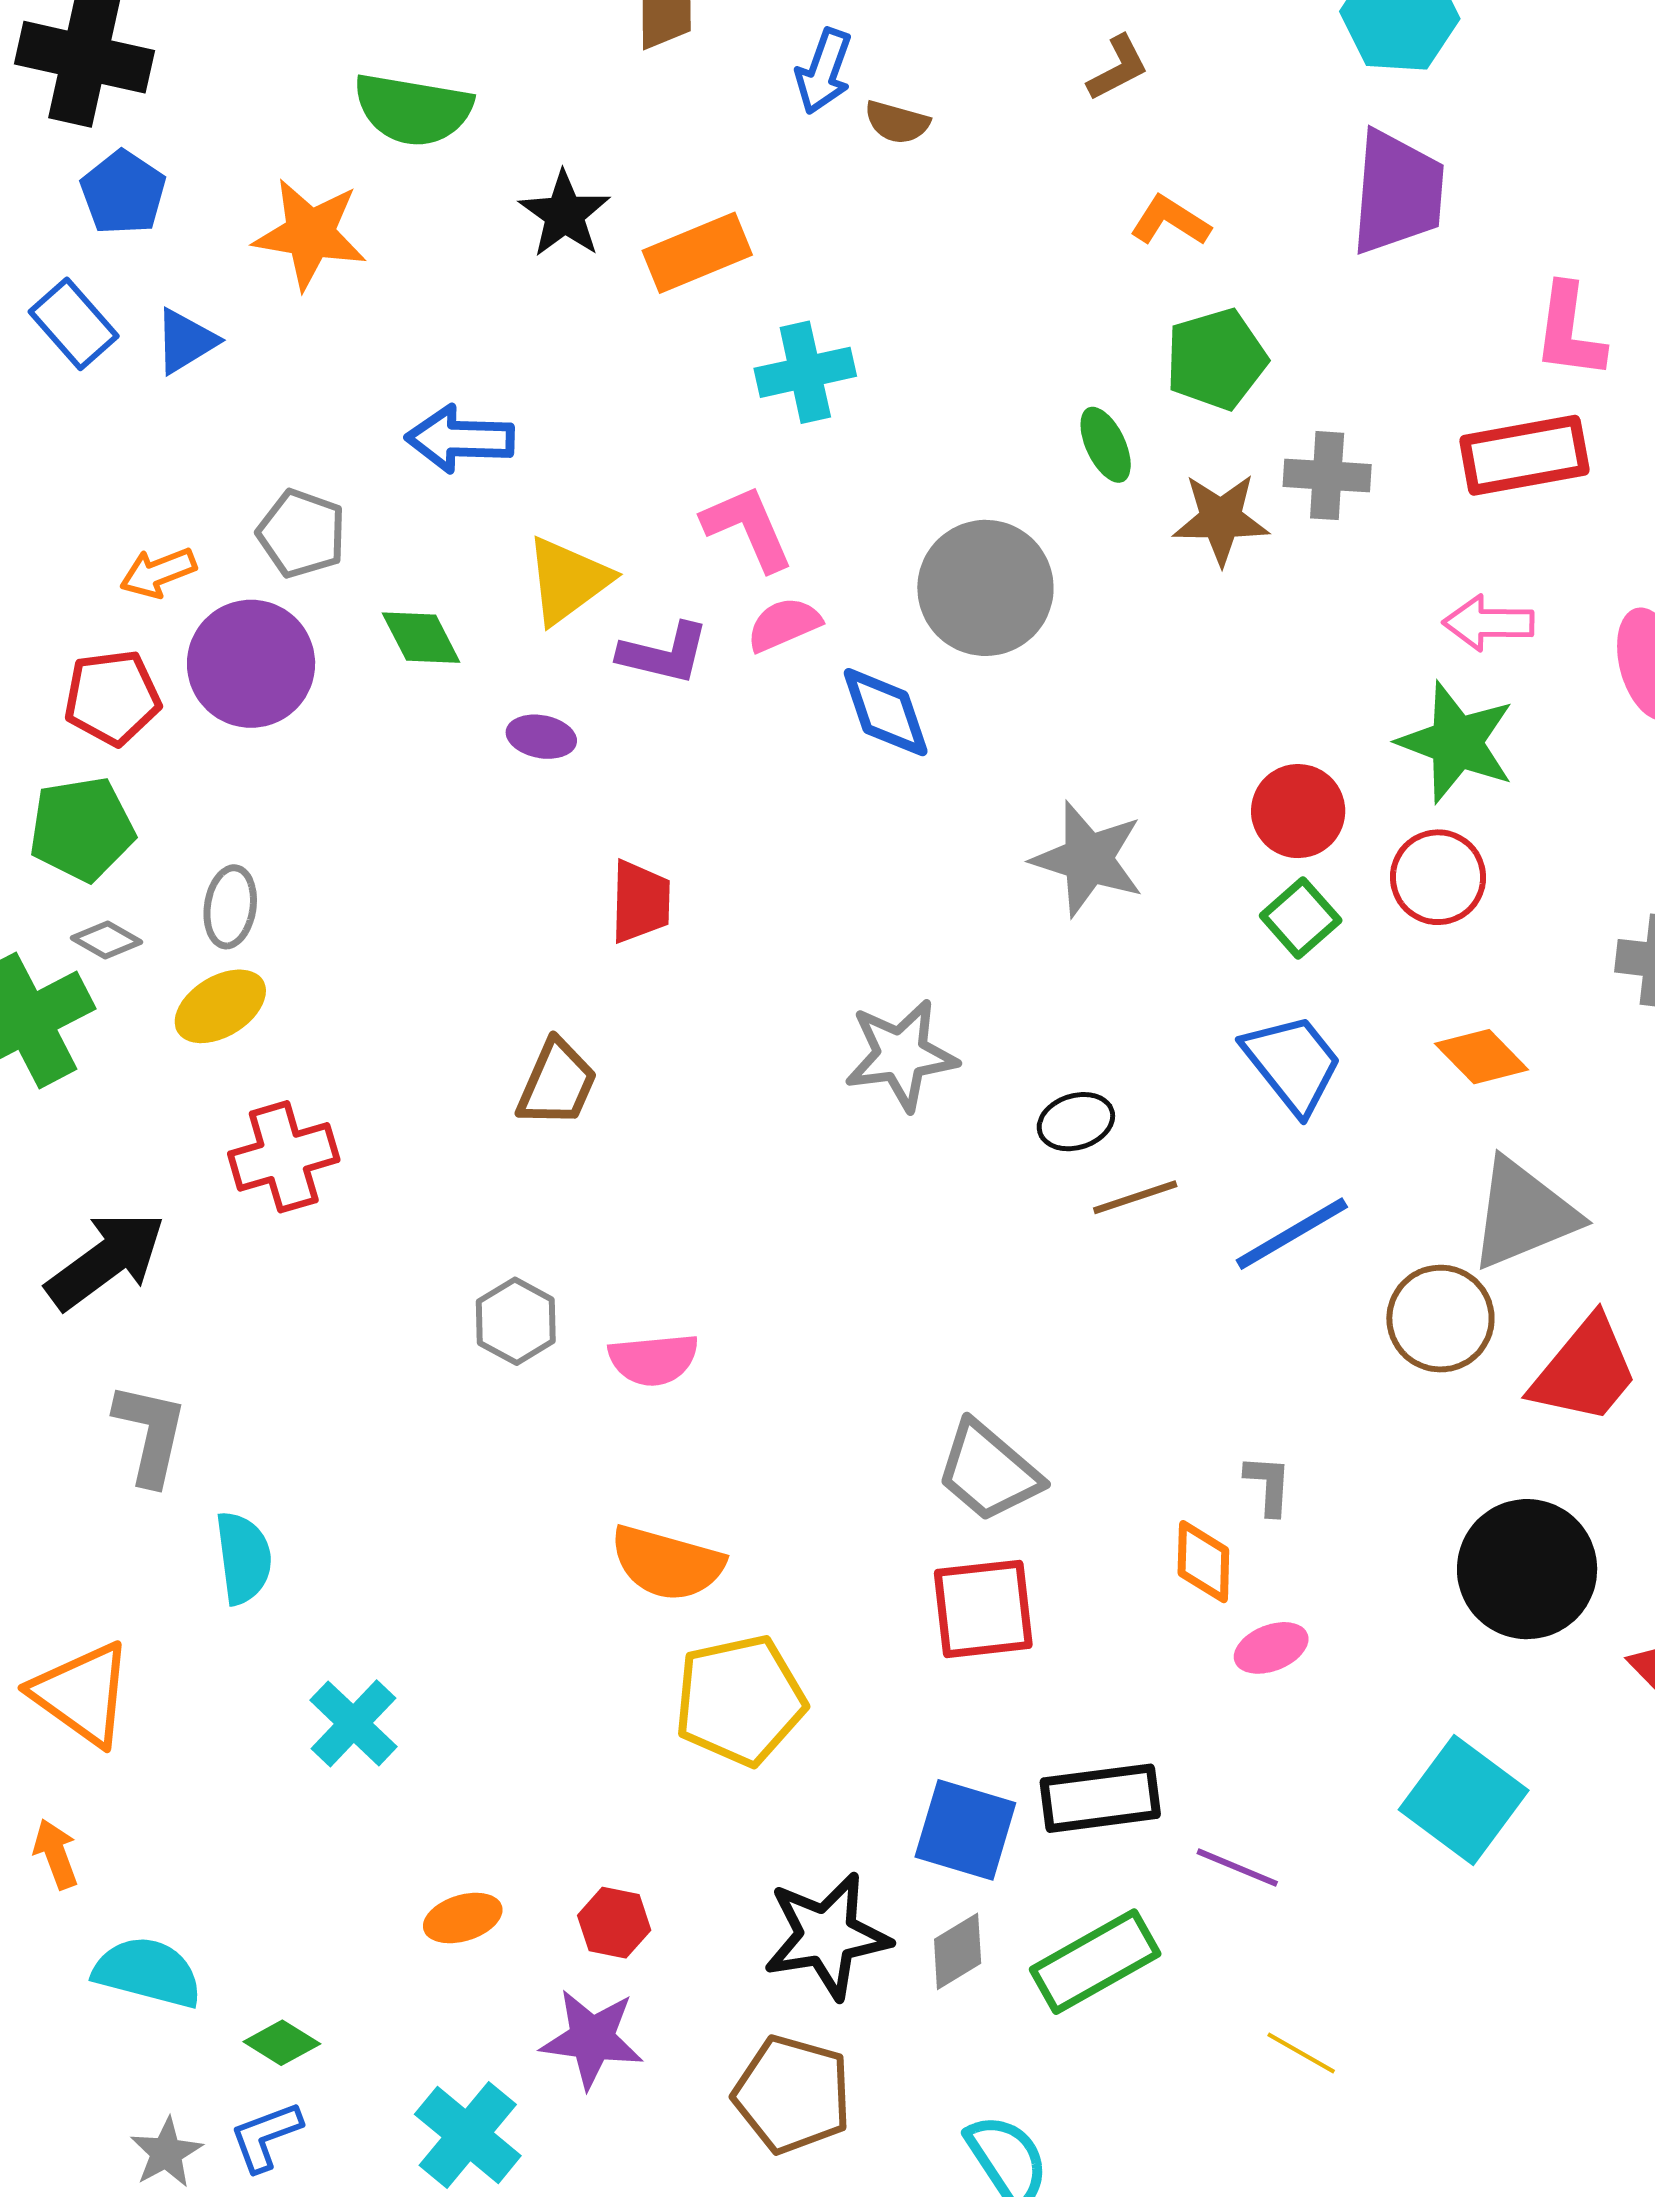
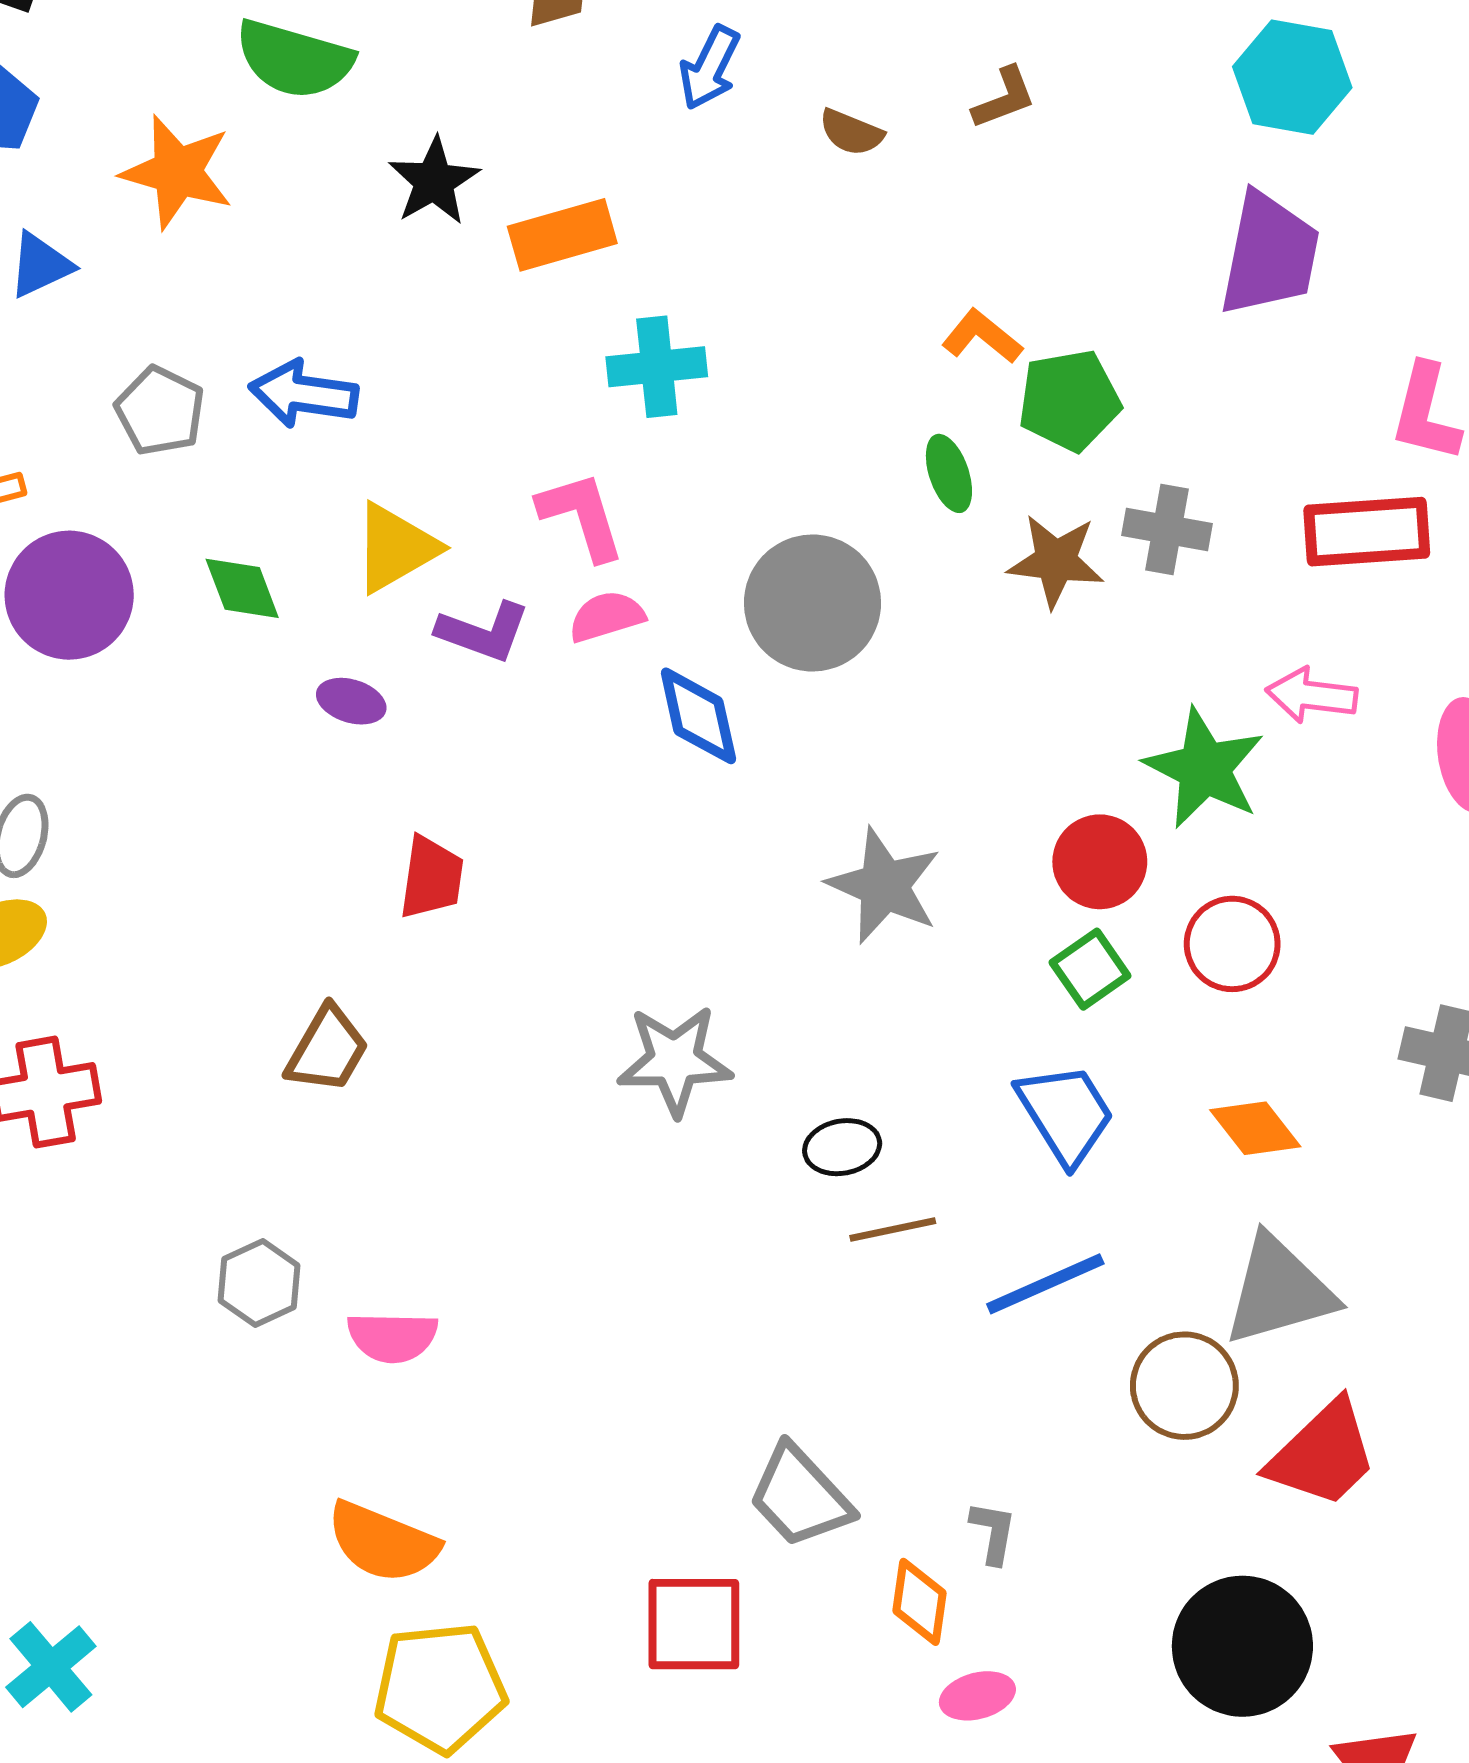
brown semicircle: (897, 122) -> (851, 132), moved
orange L-shape: (1170, 221) -> (982, 337), moved
gray pentagon: (302, 534) -> (160, 411), moved
green star: (1456, 742) -> (1204, 768), moved
gray trapezoid: (988, 1472) -> (800, 1496), moved

